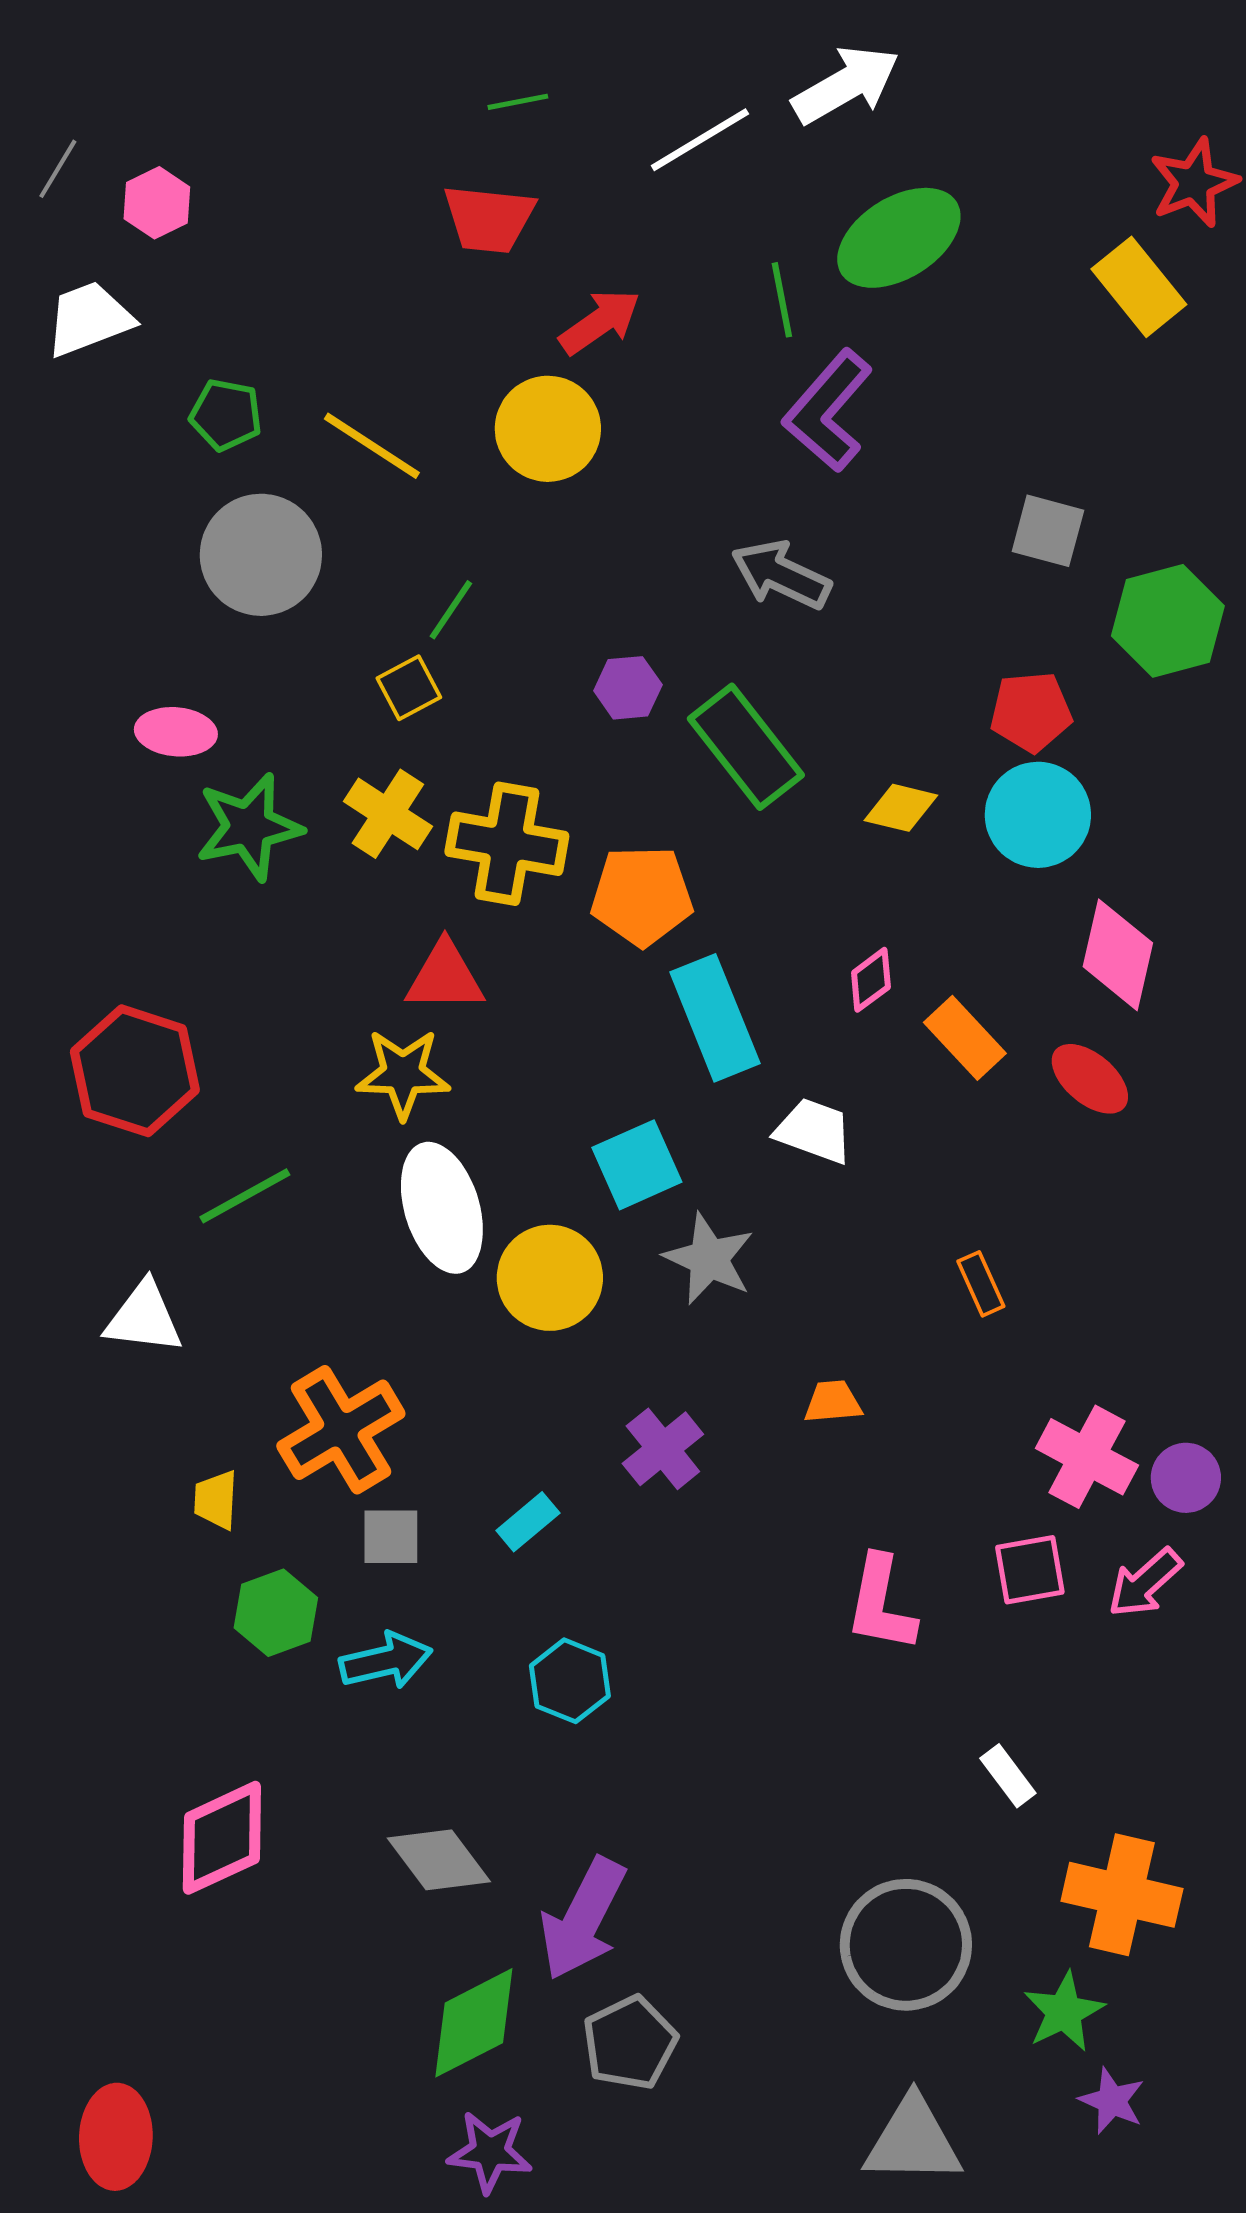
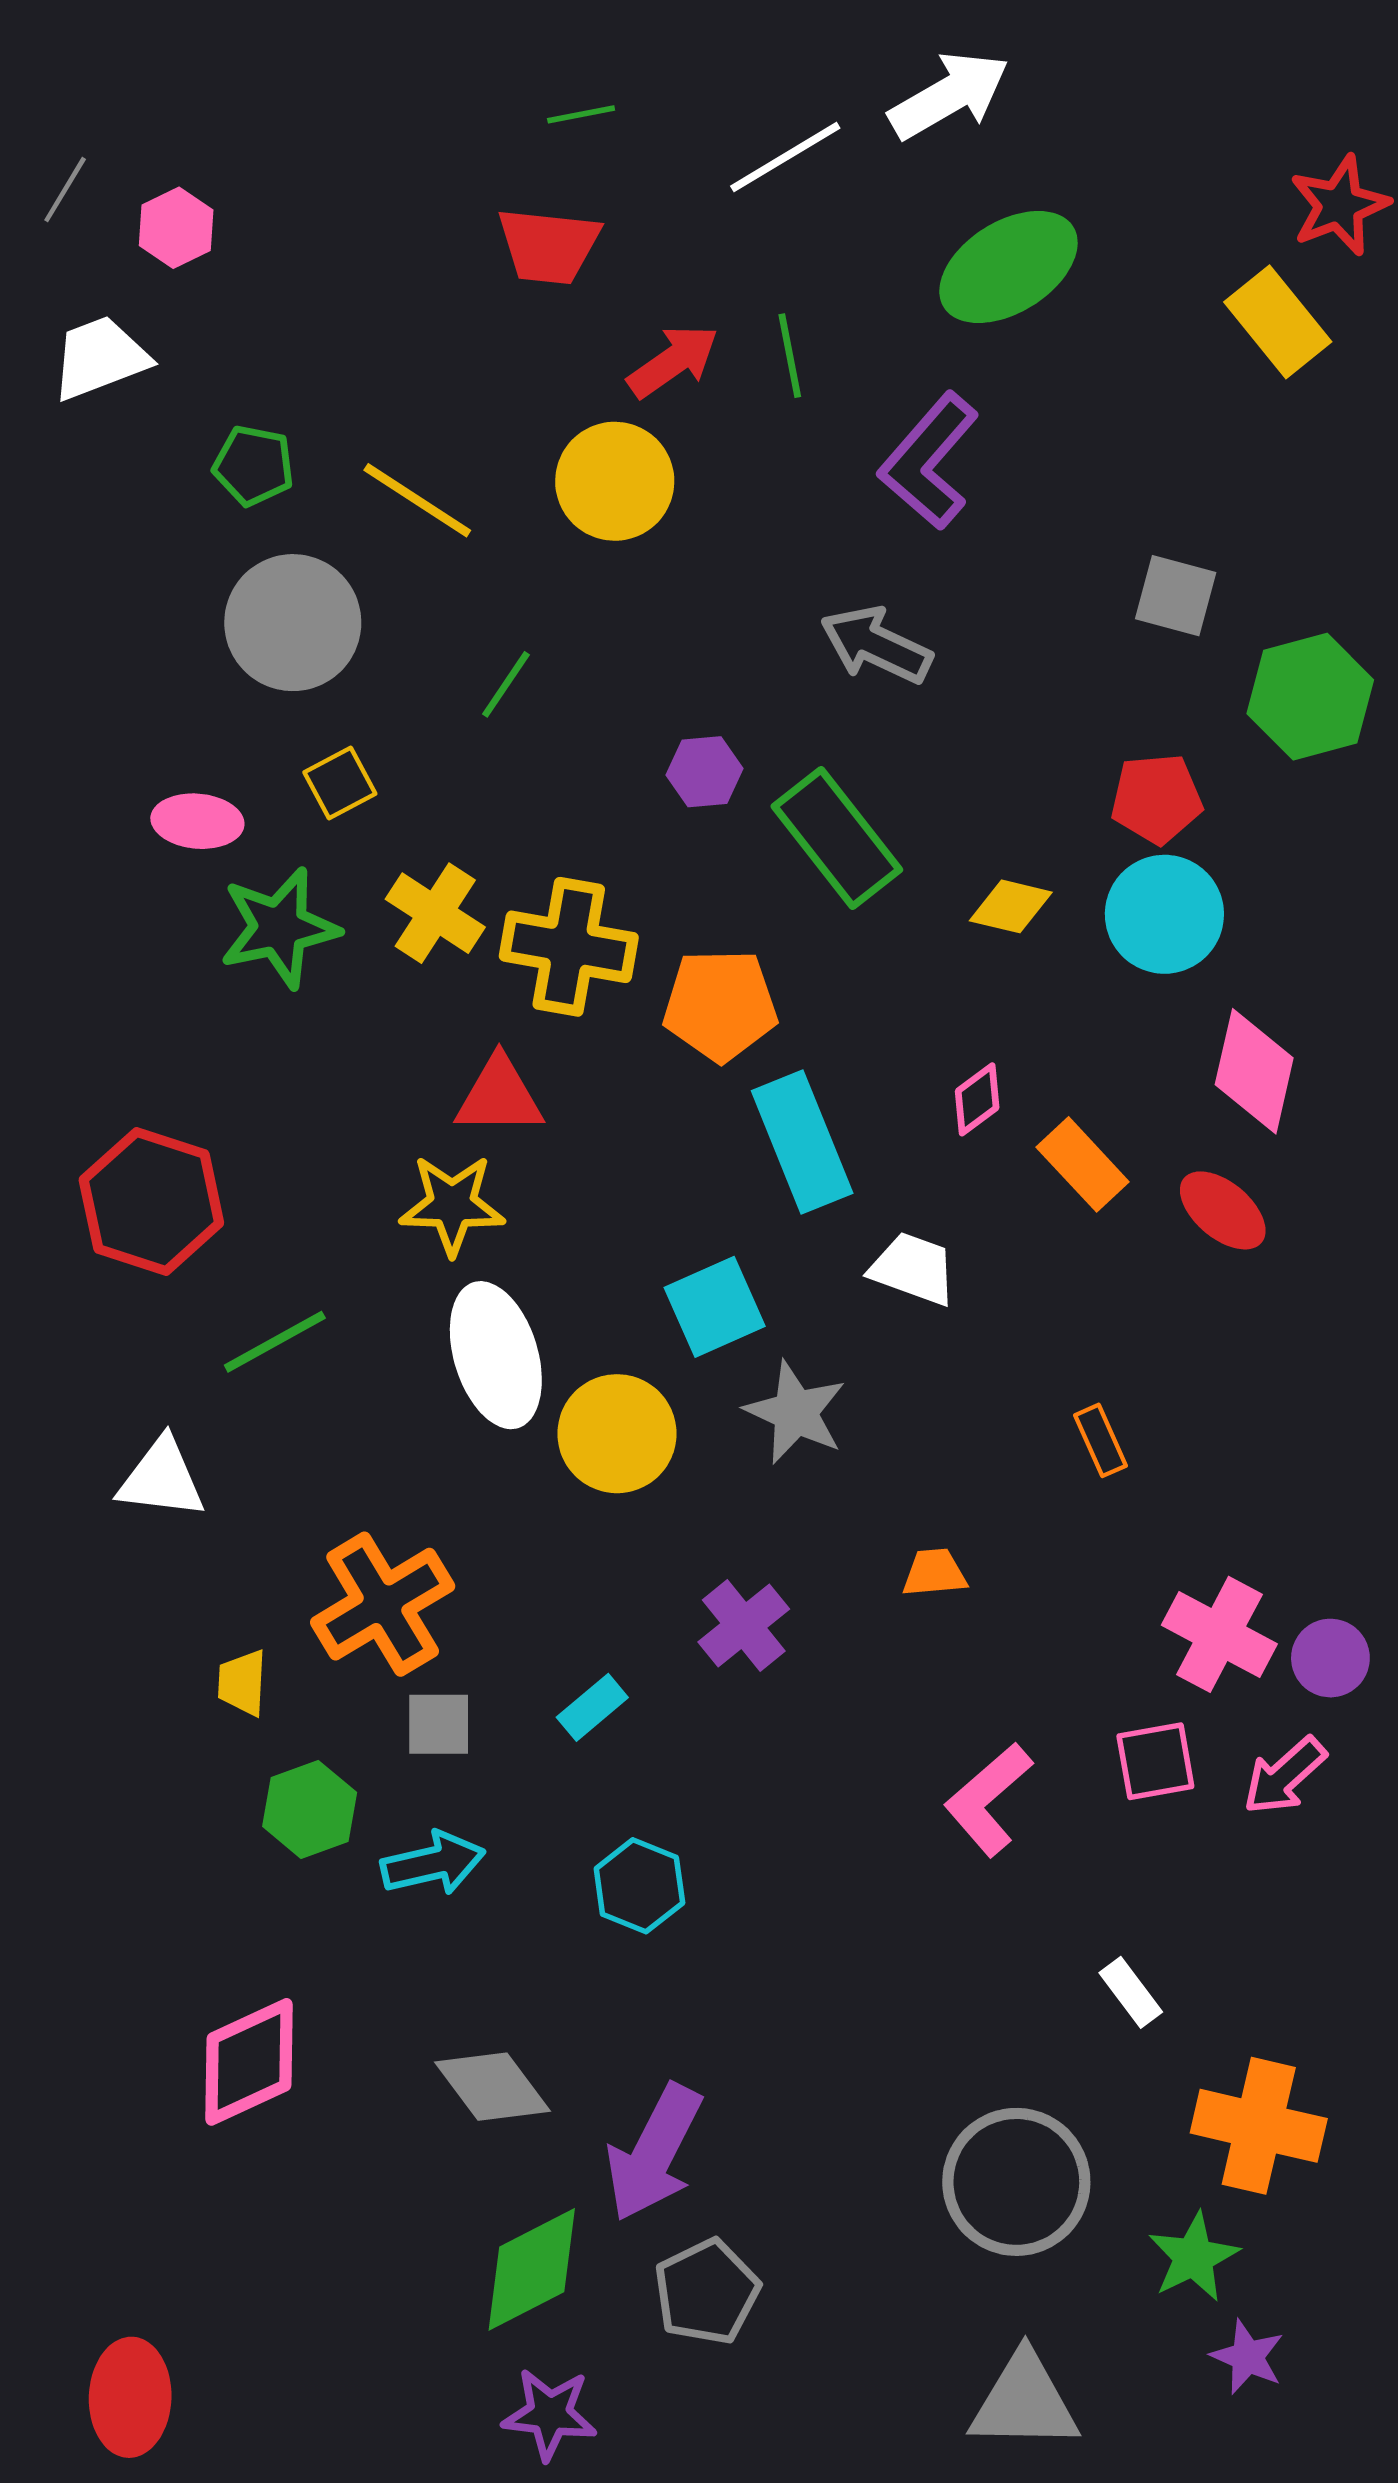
green line: (782, 300) -> (790, 356), moved
yellow square: (409, 688) -> (340, 783), moved
pink L-shape: (881, 1604) -> (988, 1799), turned 38

